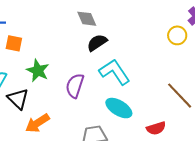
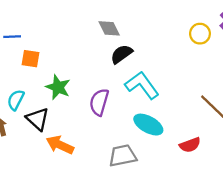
yellow circle: (177, 35) -> (200, 34), moved
orange arrow: (37, 123) -> (60, 145), turned 60

